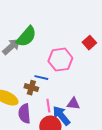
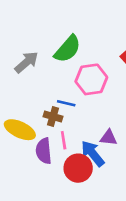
green semicircle: (26, 37) -> (67, 49), moved
pink line: (48, 106) -> (64, 140), moved

